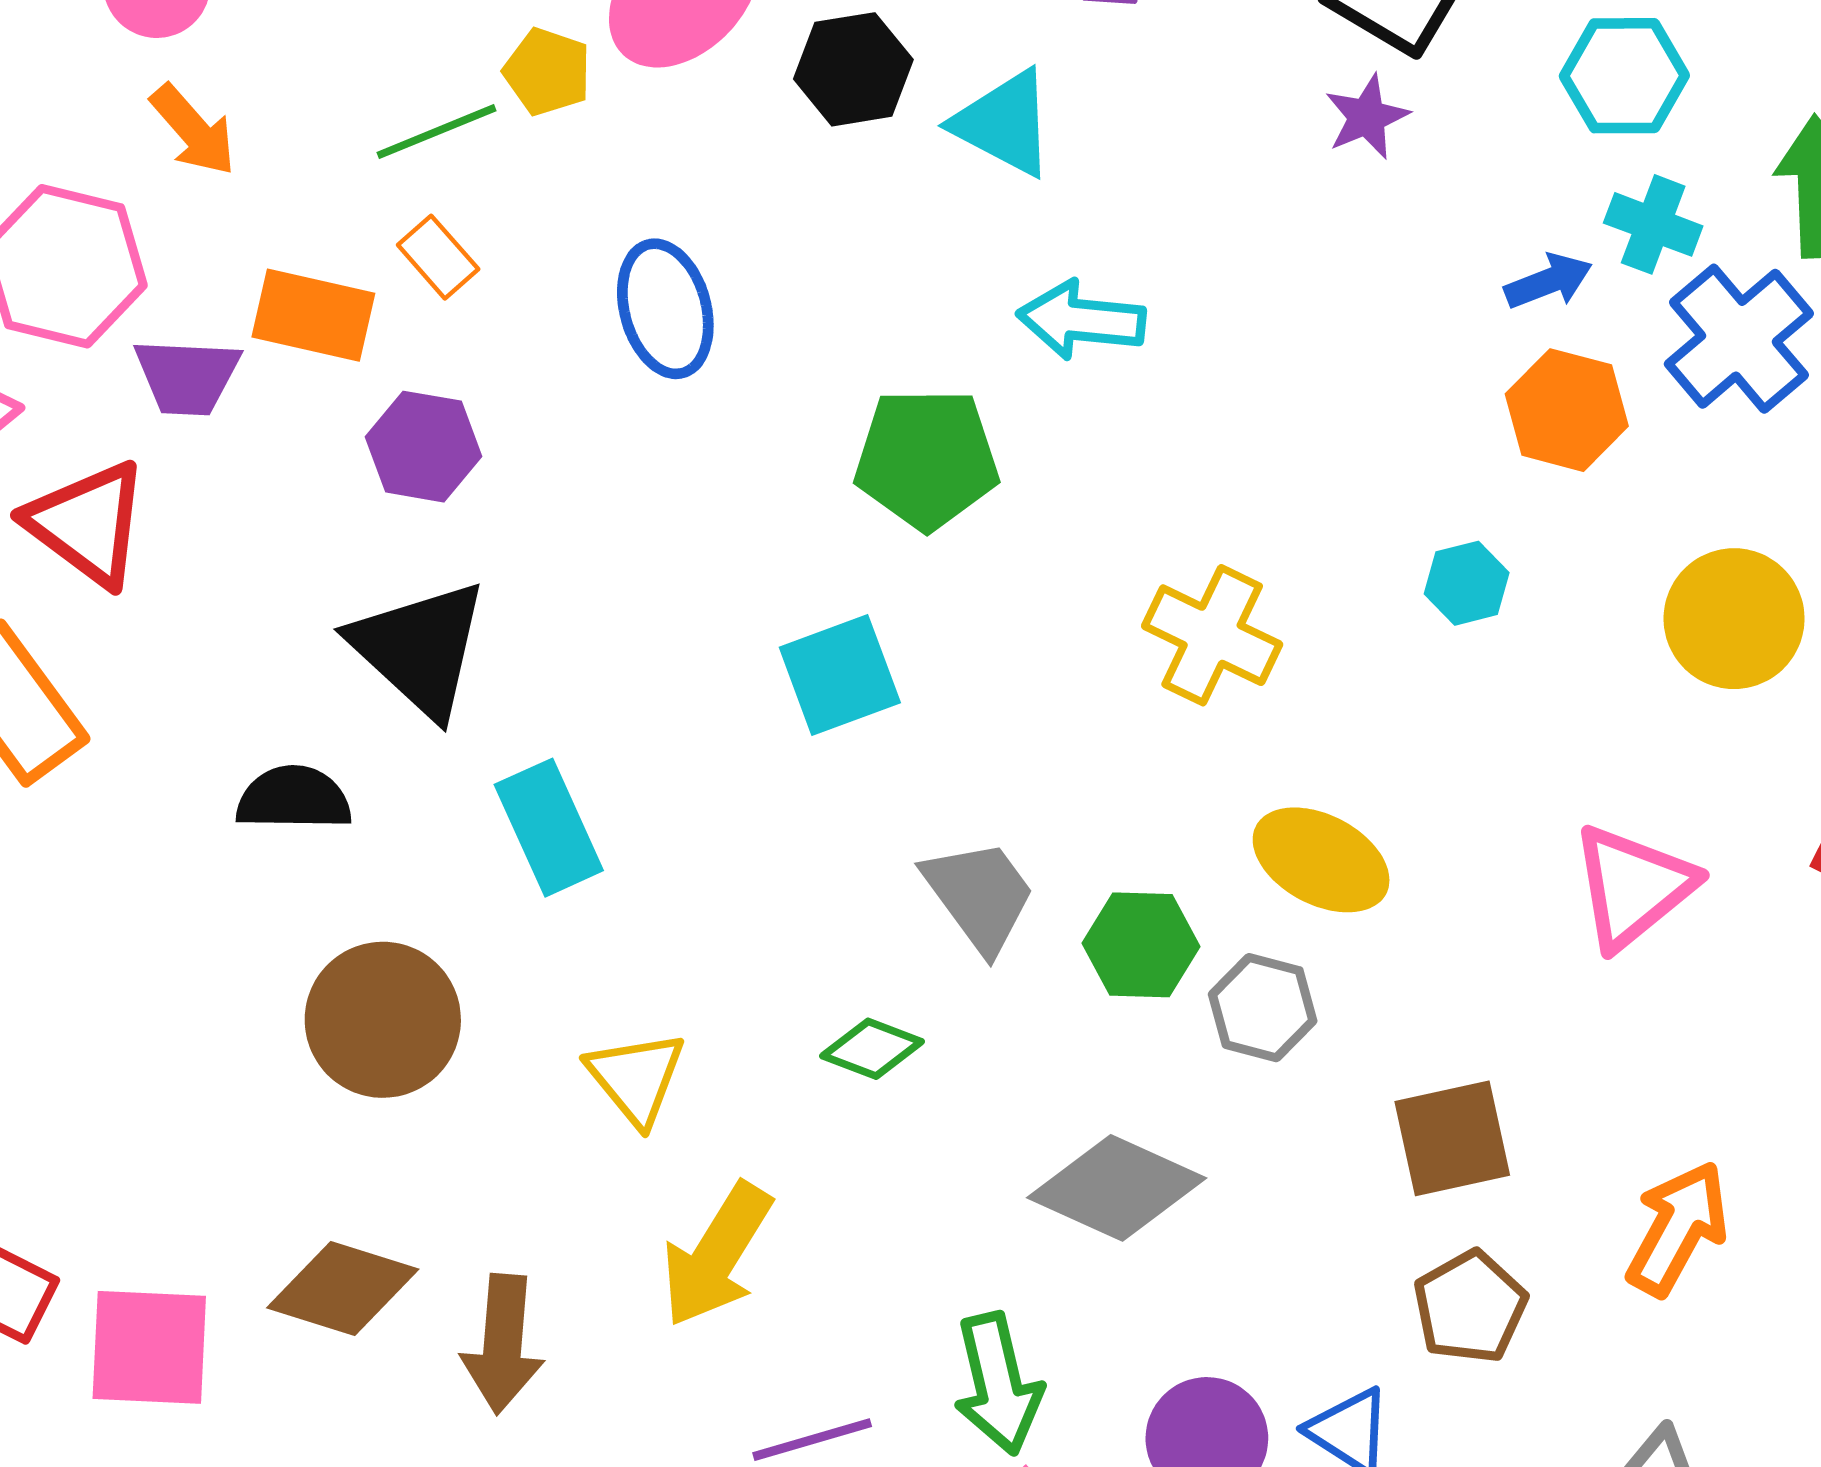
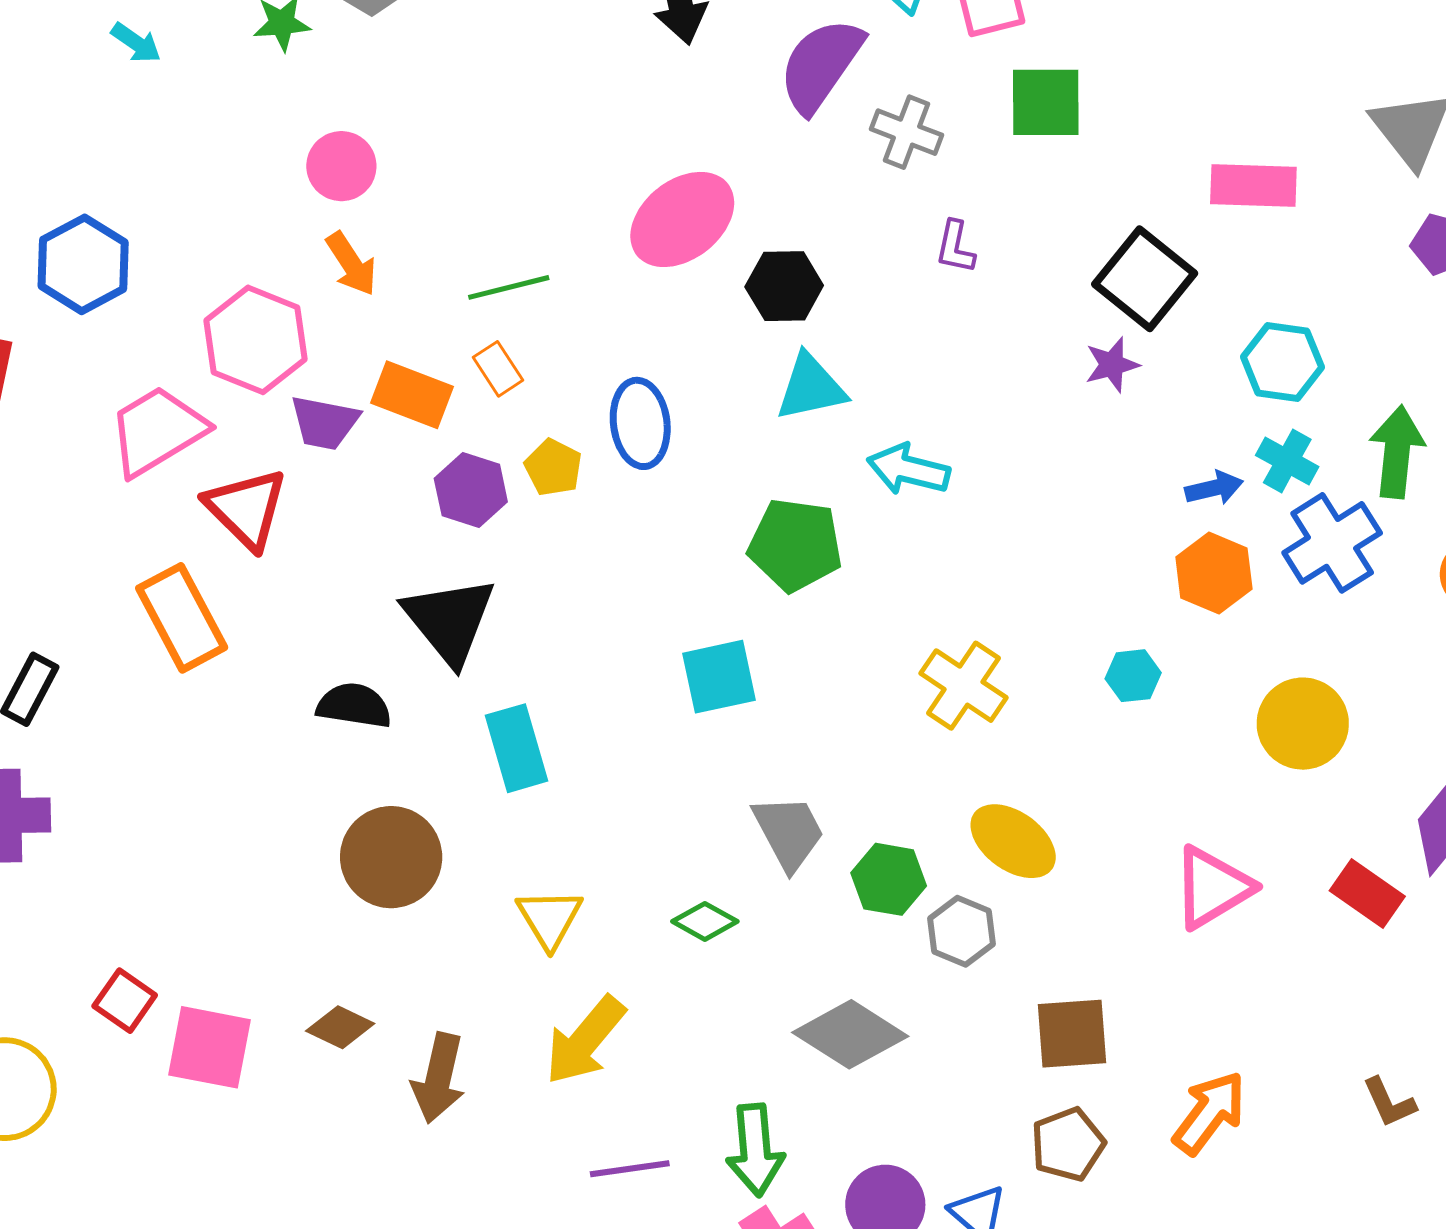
yellow pentagon: (547, 72) -> (553, 468), moved
cyan triangle: (1004, 123) -> (811, 387), moved, turned -48
brown diamond: (343, 1289) -> (340, 1027), size x0.7

